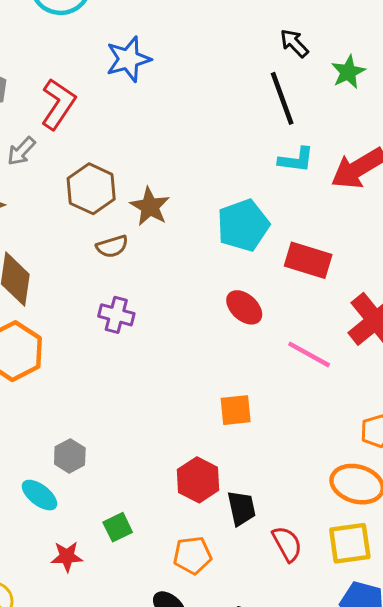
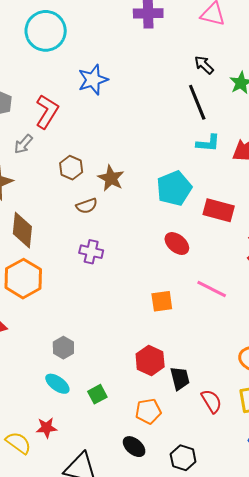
brown hexagon: (91, 189) -> (71, 168), size x0.7
pink line: (309, 354) -> (212, 289), moved
orange square: (236, 410) -> (162, 301), moved
cyan ellipse: (39, 495) -> (57, 384), moved
red star: (67, 556) -> (47, 428), moved

